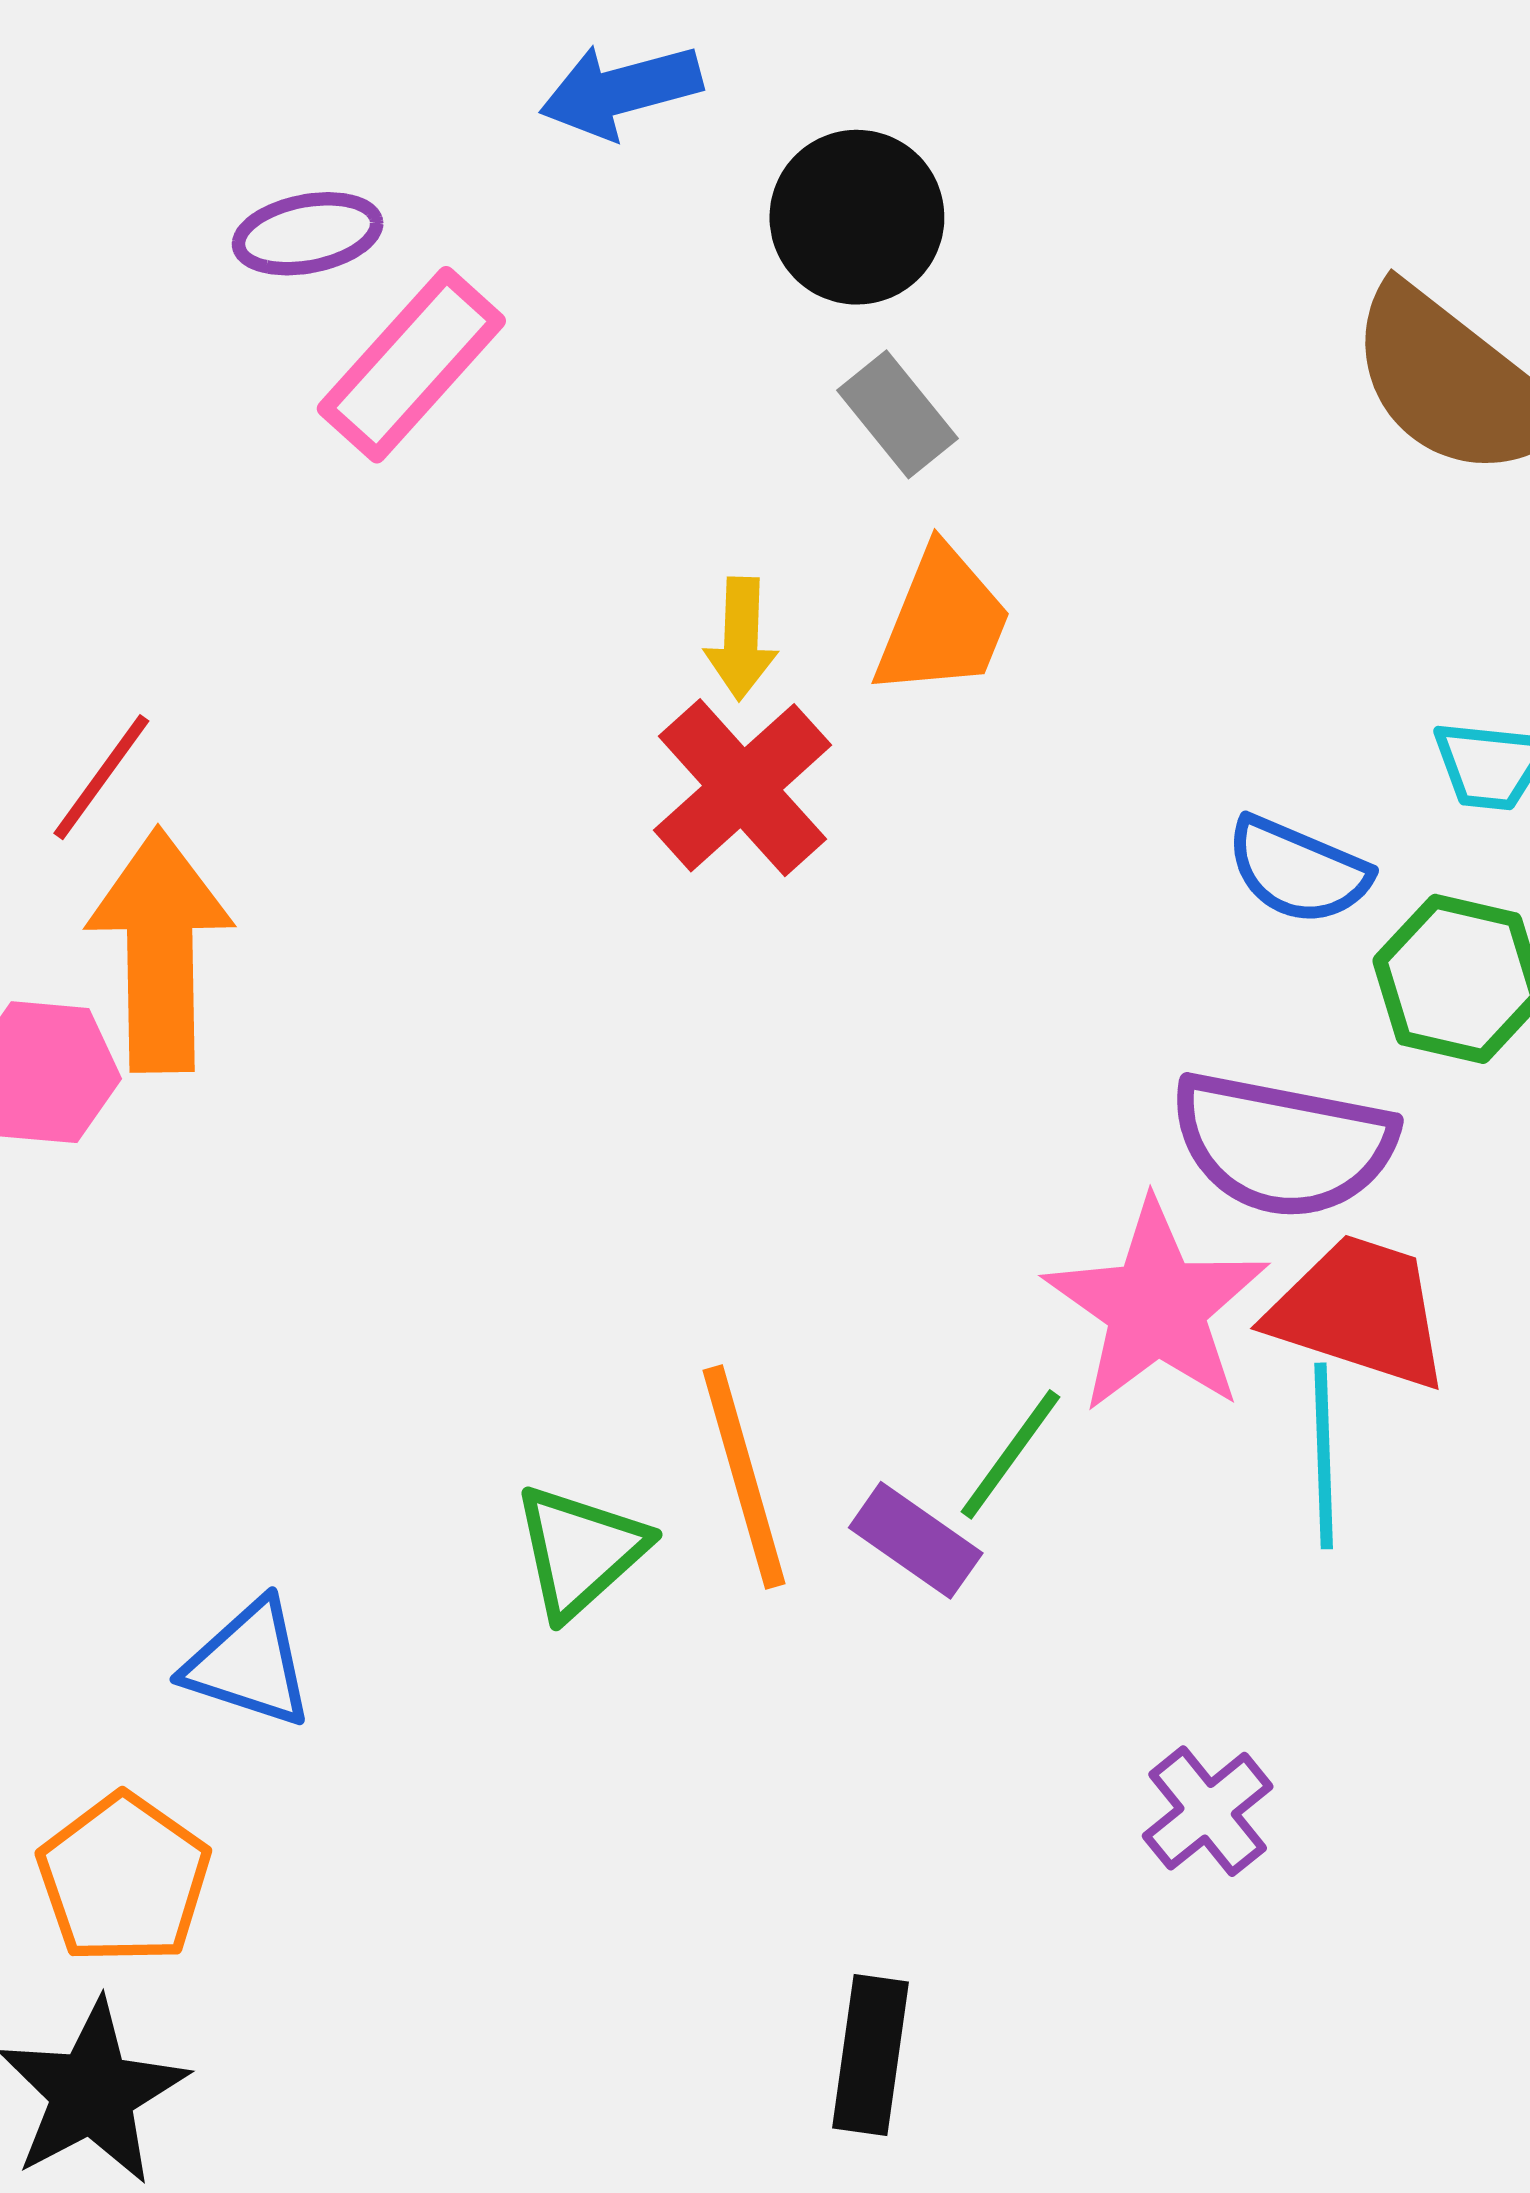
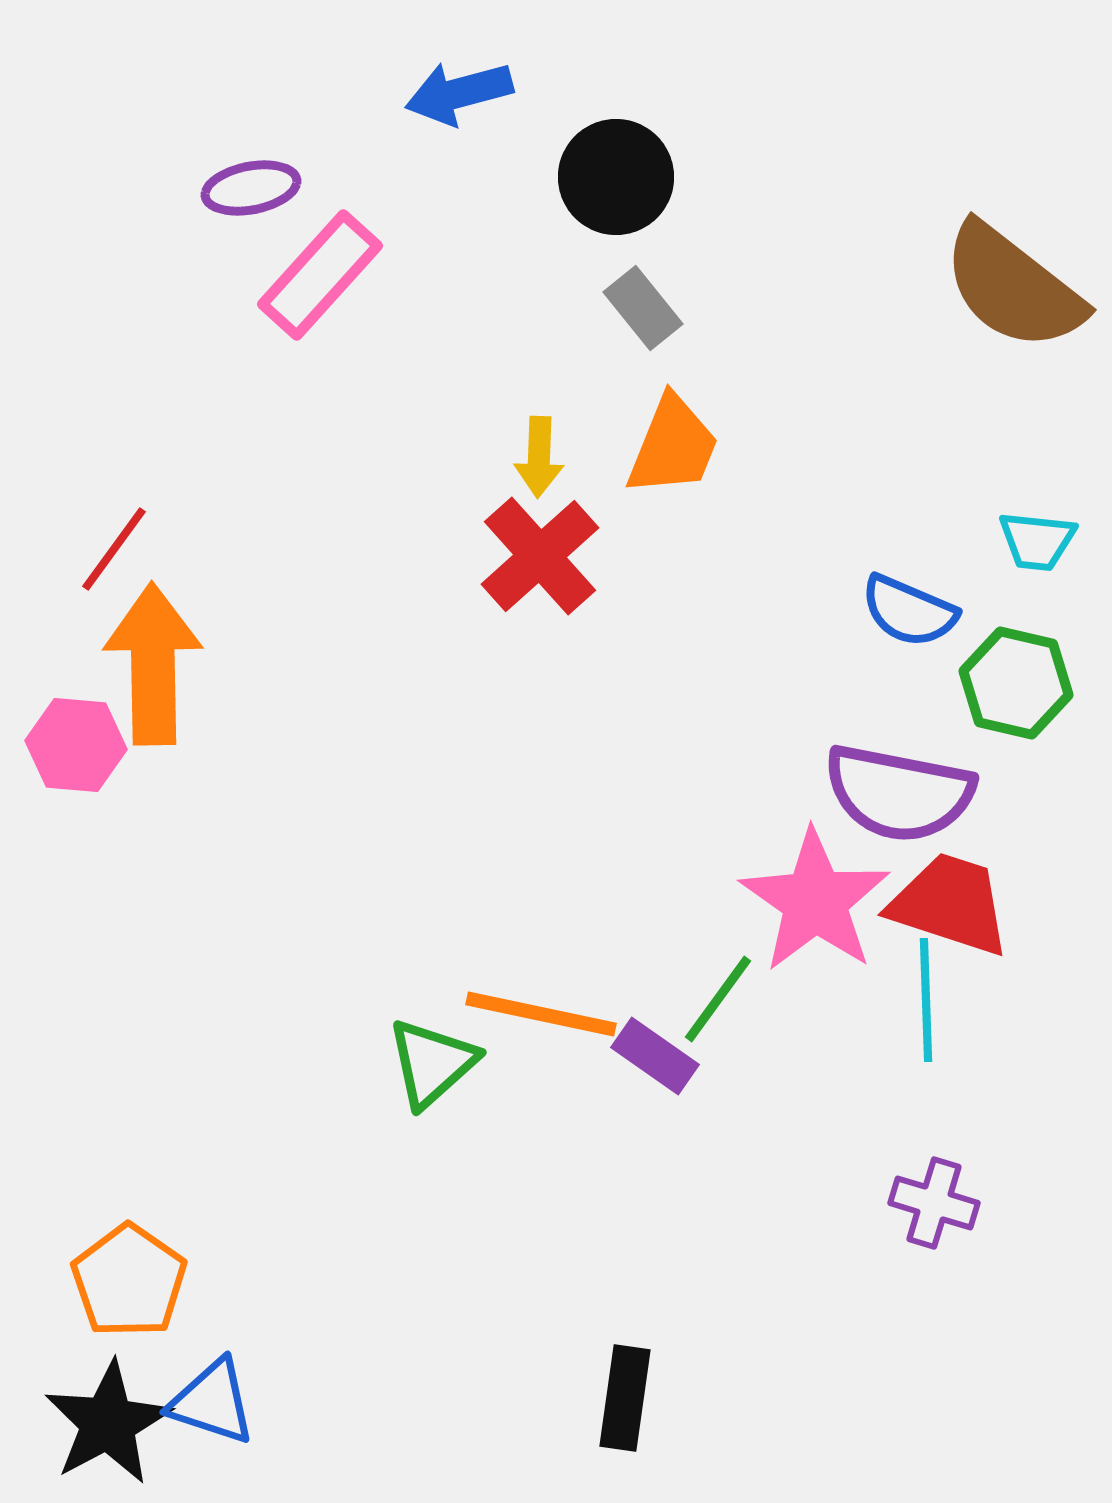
orange line: (744, 1477) -> (541, 1014), turned -62
blue triangle: (249, 1664) -> (212, 1402), moved
purple cross: (1208, 1811) -> (934, 1203), moved, turned -34

